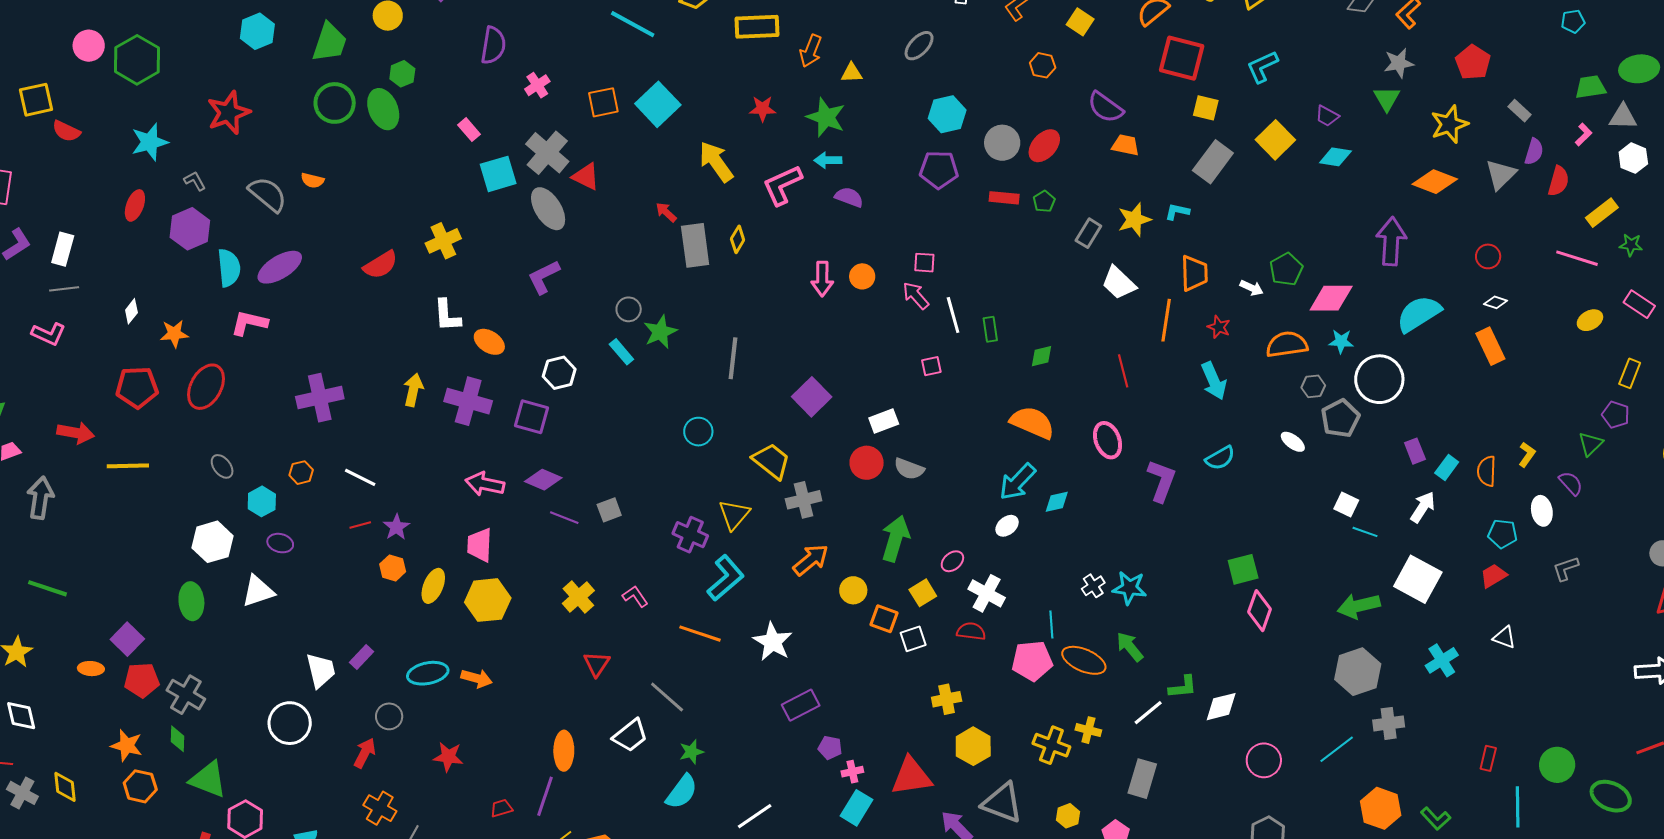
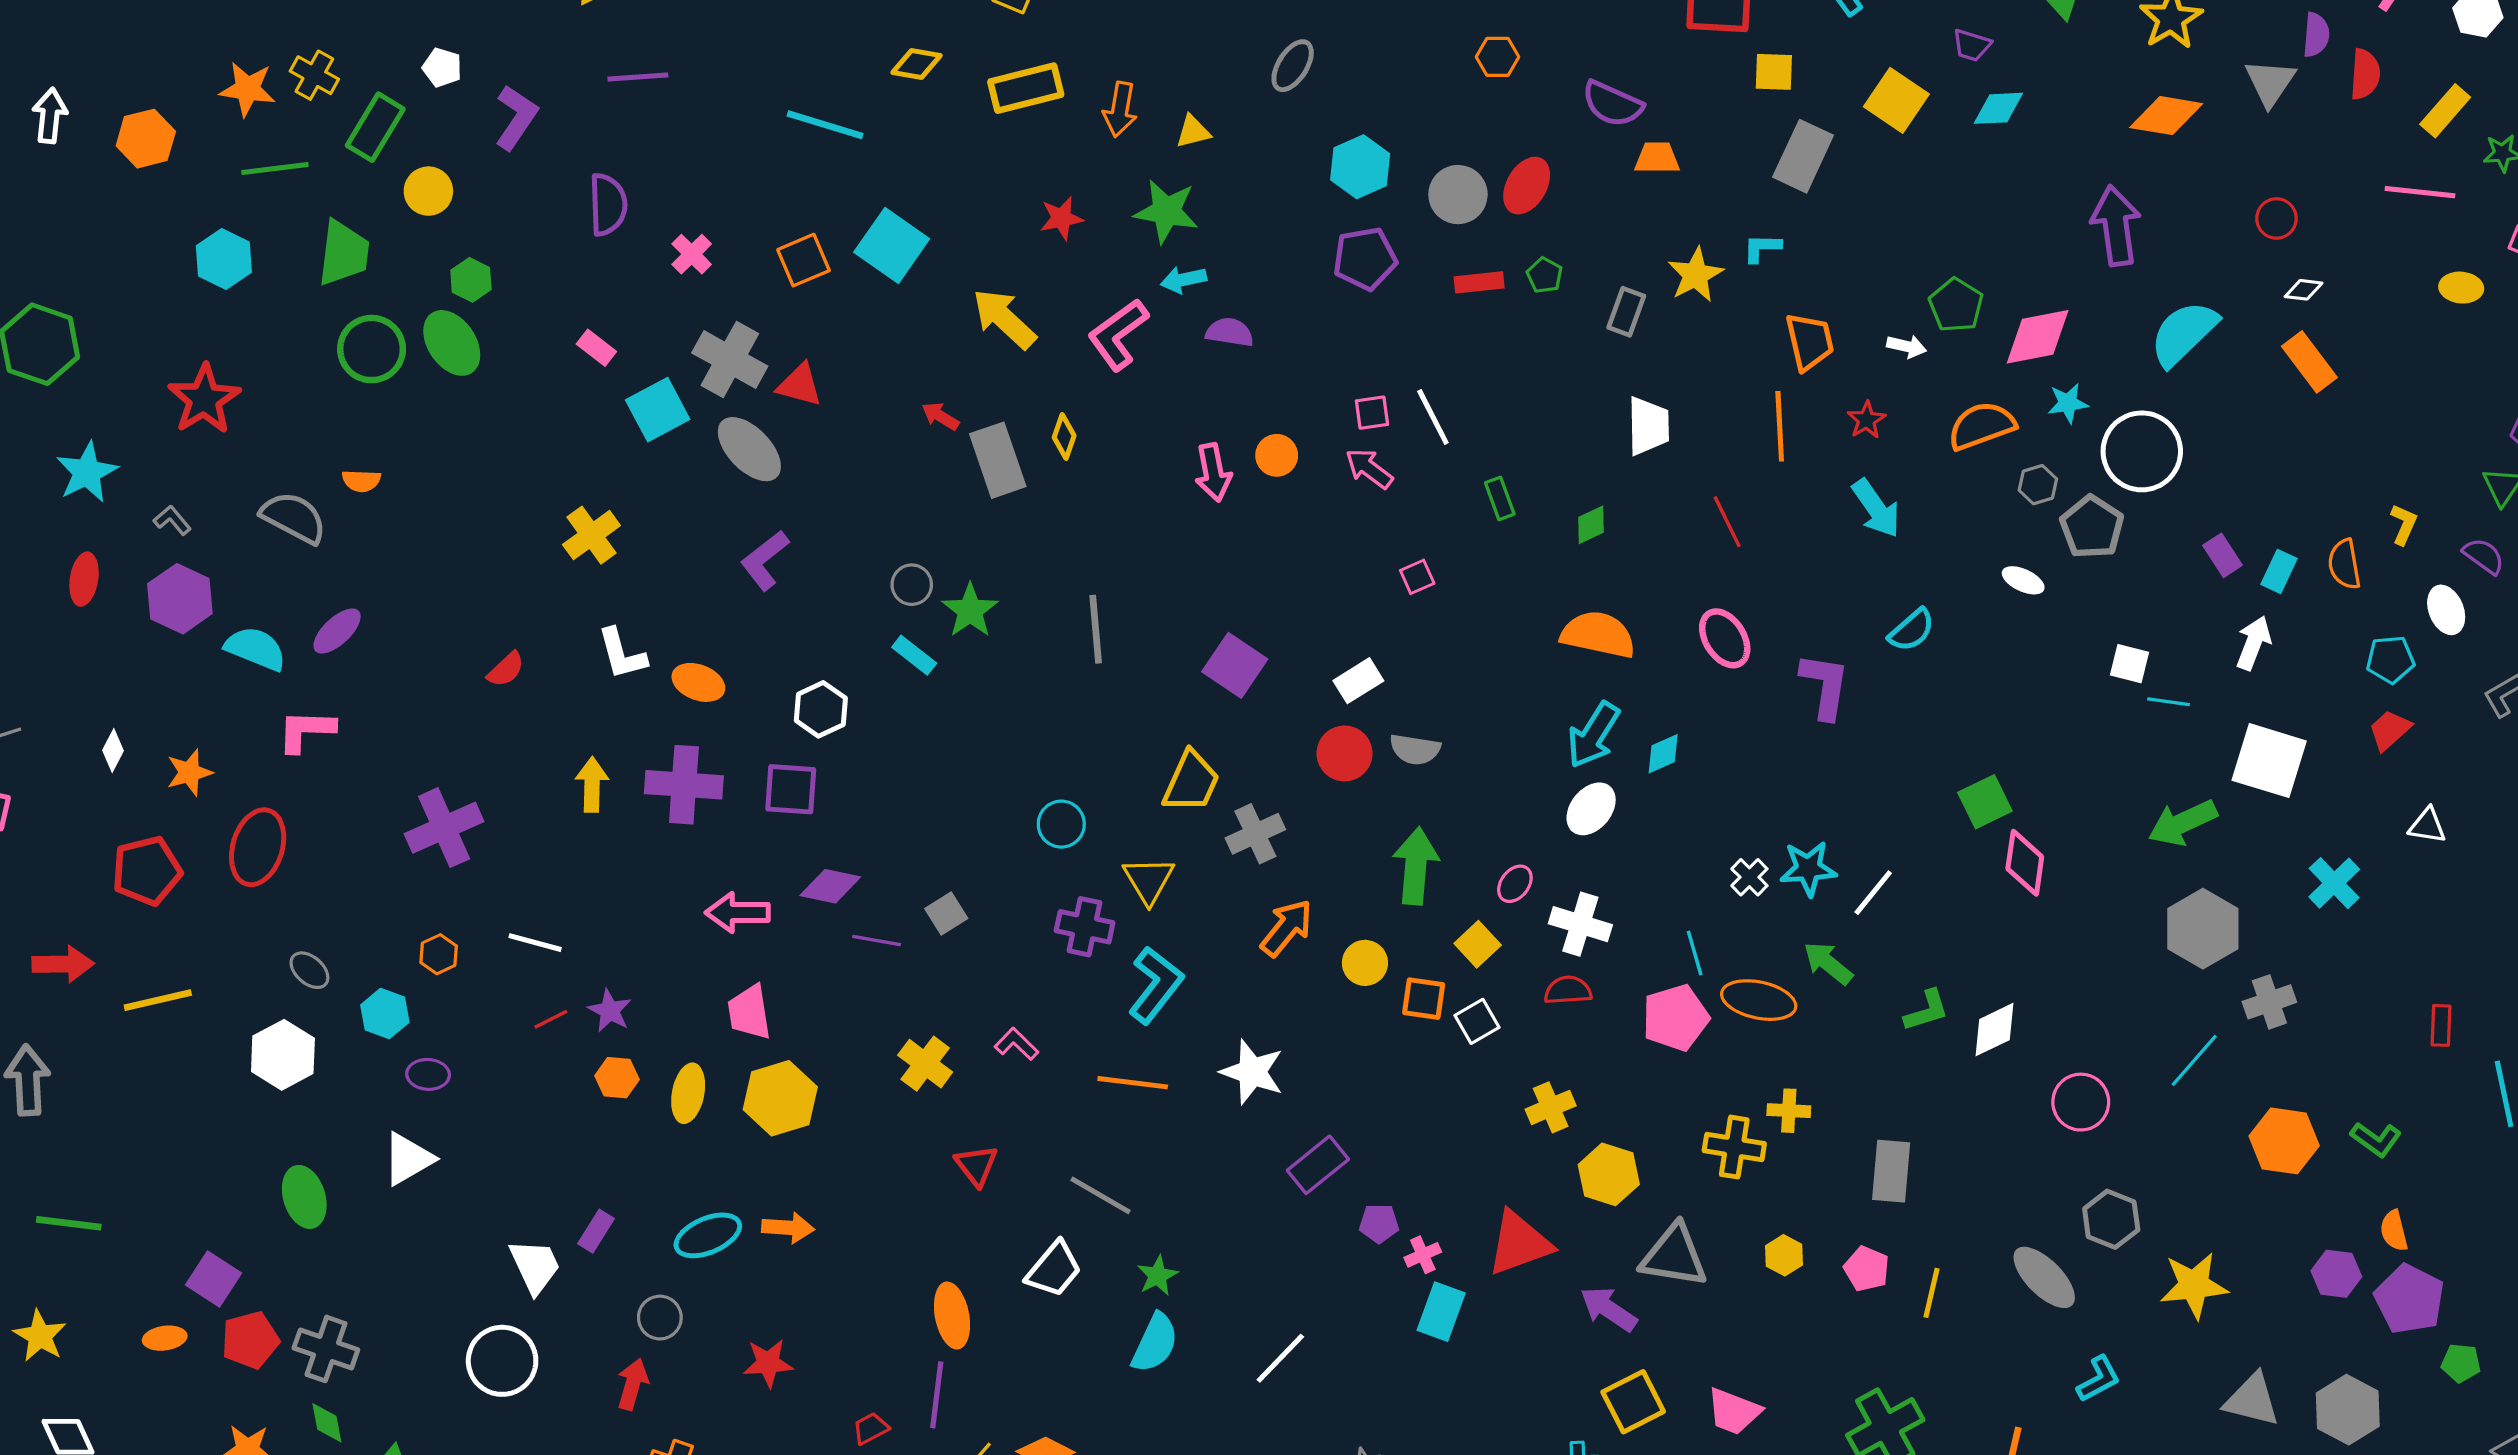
red semicircle: (381, 265) -> (506, 669), moved, size x0.7
purple ellipse: (280, 267) -> (337, 631), size x0.7
cyan semicircle: (229, 268) -> (256, 649), turned -51
white trapezoid: (1119, 283) -> (1648, 426), moved, turned -123
white line: (953, 315) -> (1433, 417), moved
yellow ellipse: (1590, 320) -> (2461, 288), turned 45
red star: (1219, 327) -> (1866, 420), turned 30
cyan circle: (698, 432) -> (1061, 824), moved
yellow trapezoid: (771, 461) -> (1191, 782), turned 87
white ellipse: (1007, 526) -> (1591, 809), size x1.4
white hexagon: (212, 542) -> (283, 1055), moved
white line: (1148, 713) -> (1873, 893), moved

